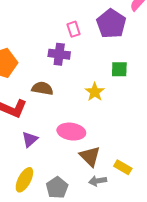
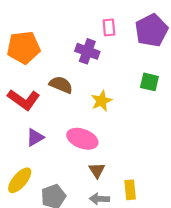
yellow star: (95, 92) -> (101, 101), moved
brown triangle: (90, 156) -> (97, 170), size x0.7
yellow rectangle: (123, 167) -> (130, 190), turned 42

